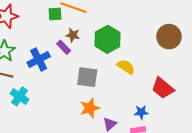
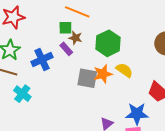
green square: (55, 14) -> (65, 28), moved
orange star: (90, 108) -> (103, 74), moved
blue star: (141, 112) -> (137, 114), size x1.6

